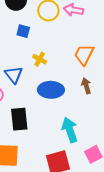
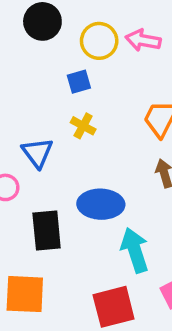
blue square: (23, 31) -> (79, 82), moved, turned -32
blue ellipse: (51, 90) -> (101, 204), moved

